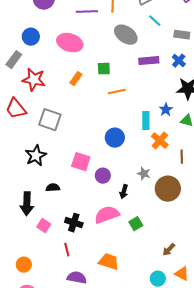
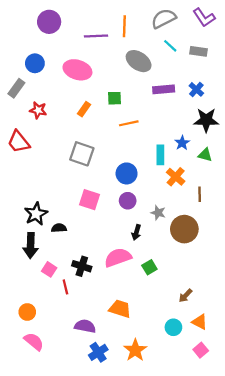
gray rectangle: (182, 35) -> (199, 51), moved
red star: (34, 80) -> (38, 110), size x0.7
gray square: (50, 120) -> (82, 154), moved
black star: (36, 156) -> (36, 214), moved
purple circle: (103, 176) -> (128, 201), moved
red line: (67, 250) -> (65, 287), moved

